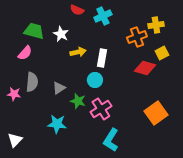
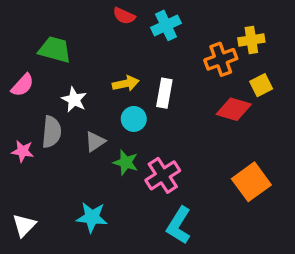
white star: (61, 34) -> (74, 100), moved
pink semicircle: (25, 53) -> (23, 85), moved
cyan circle: (95, 80) -> (134, 119), moved
cyan star: (57, 124) -> (92, 217), moved

